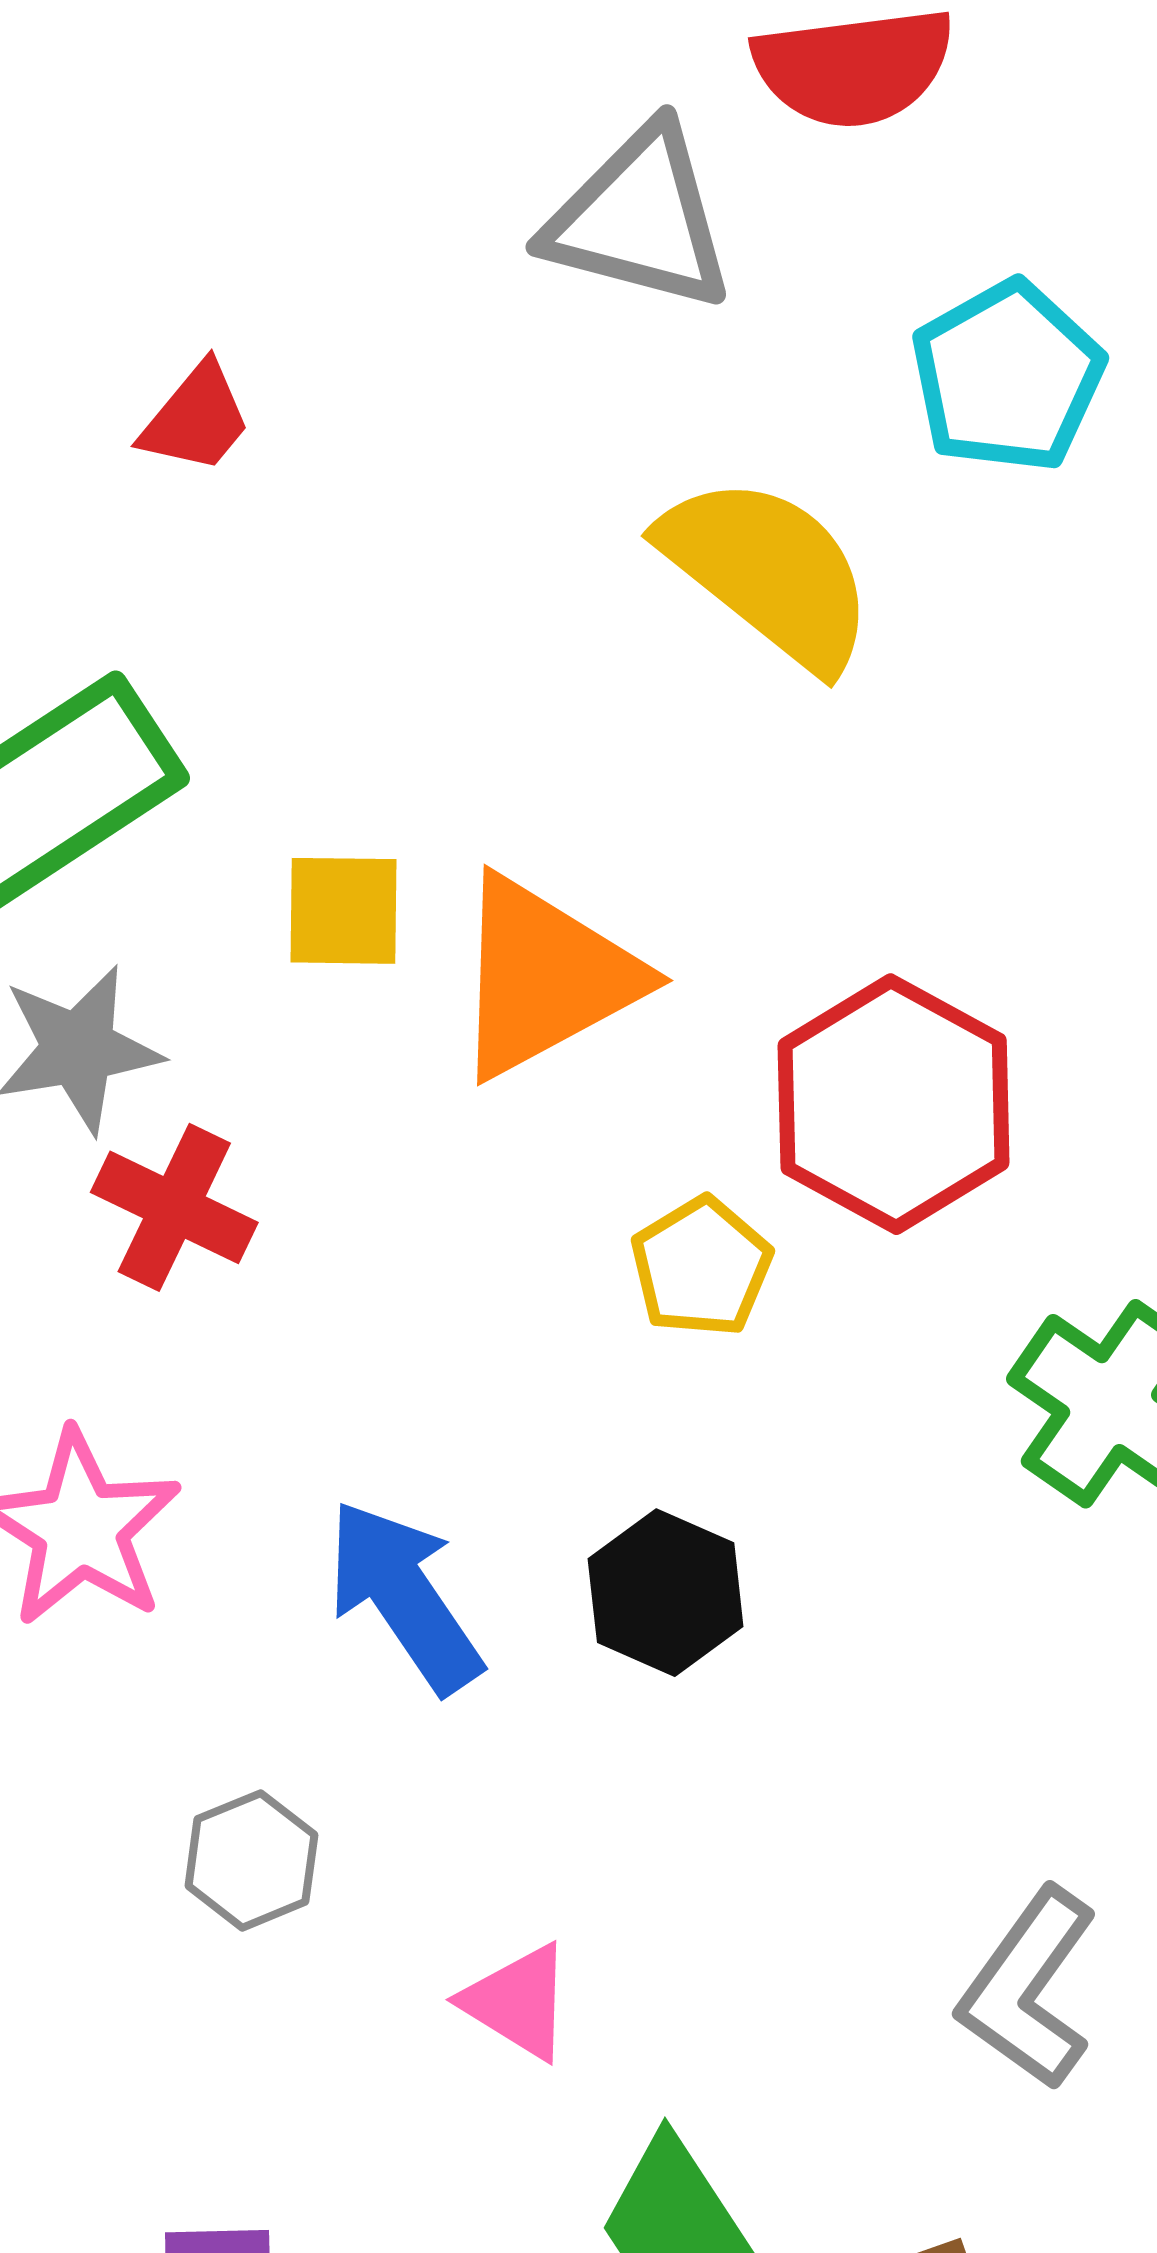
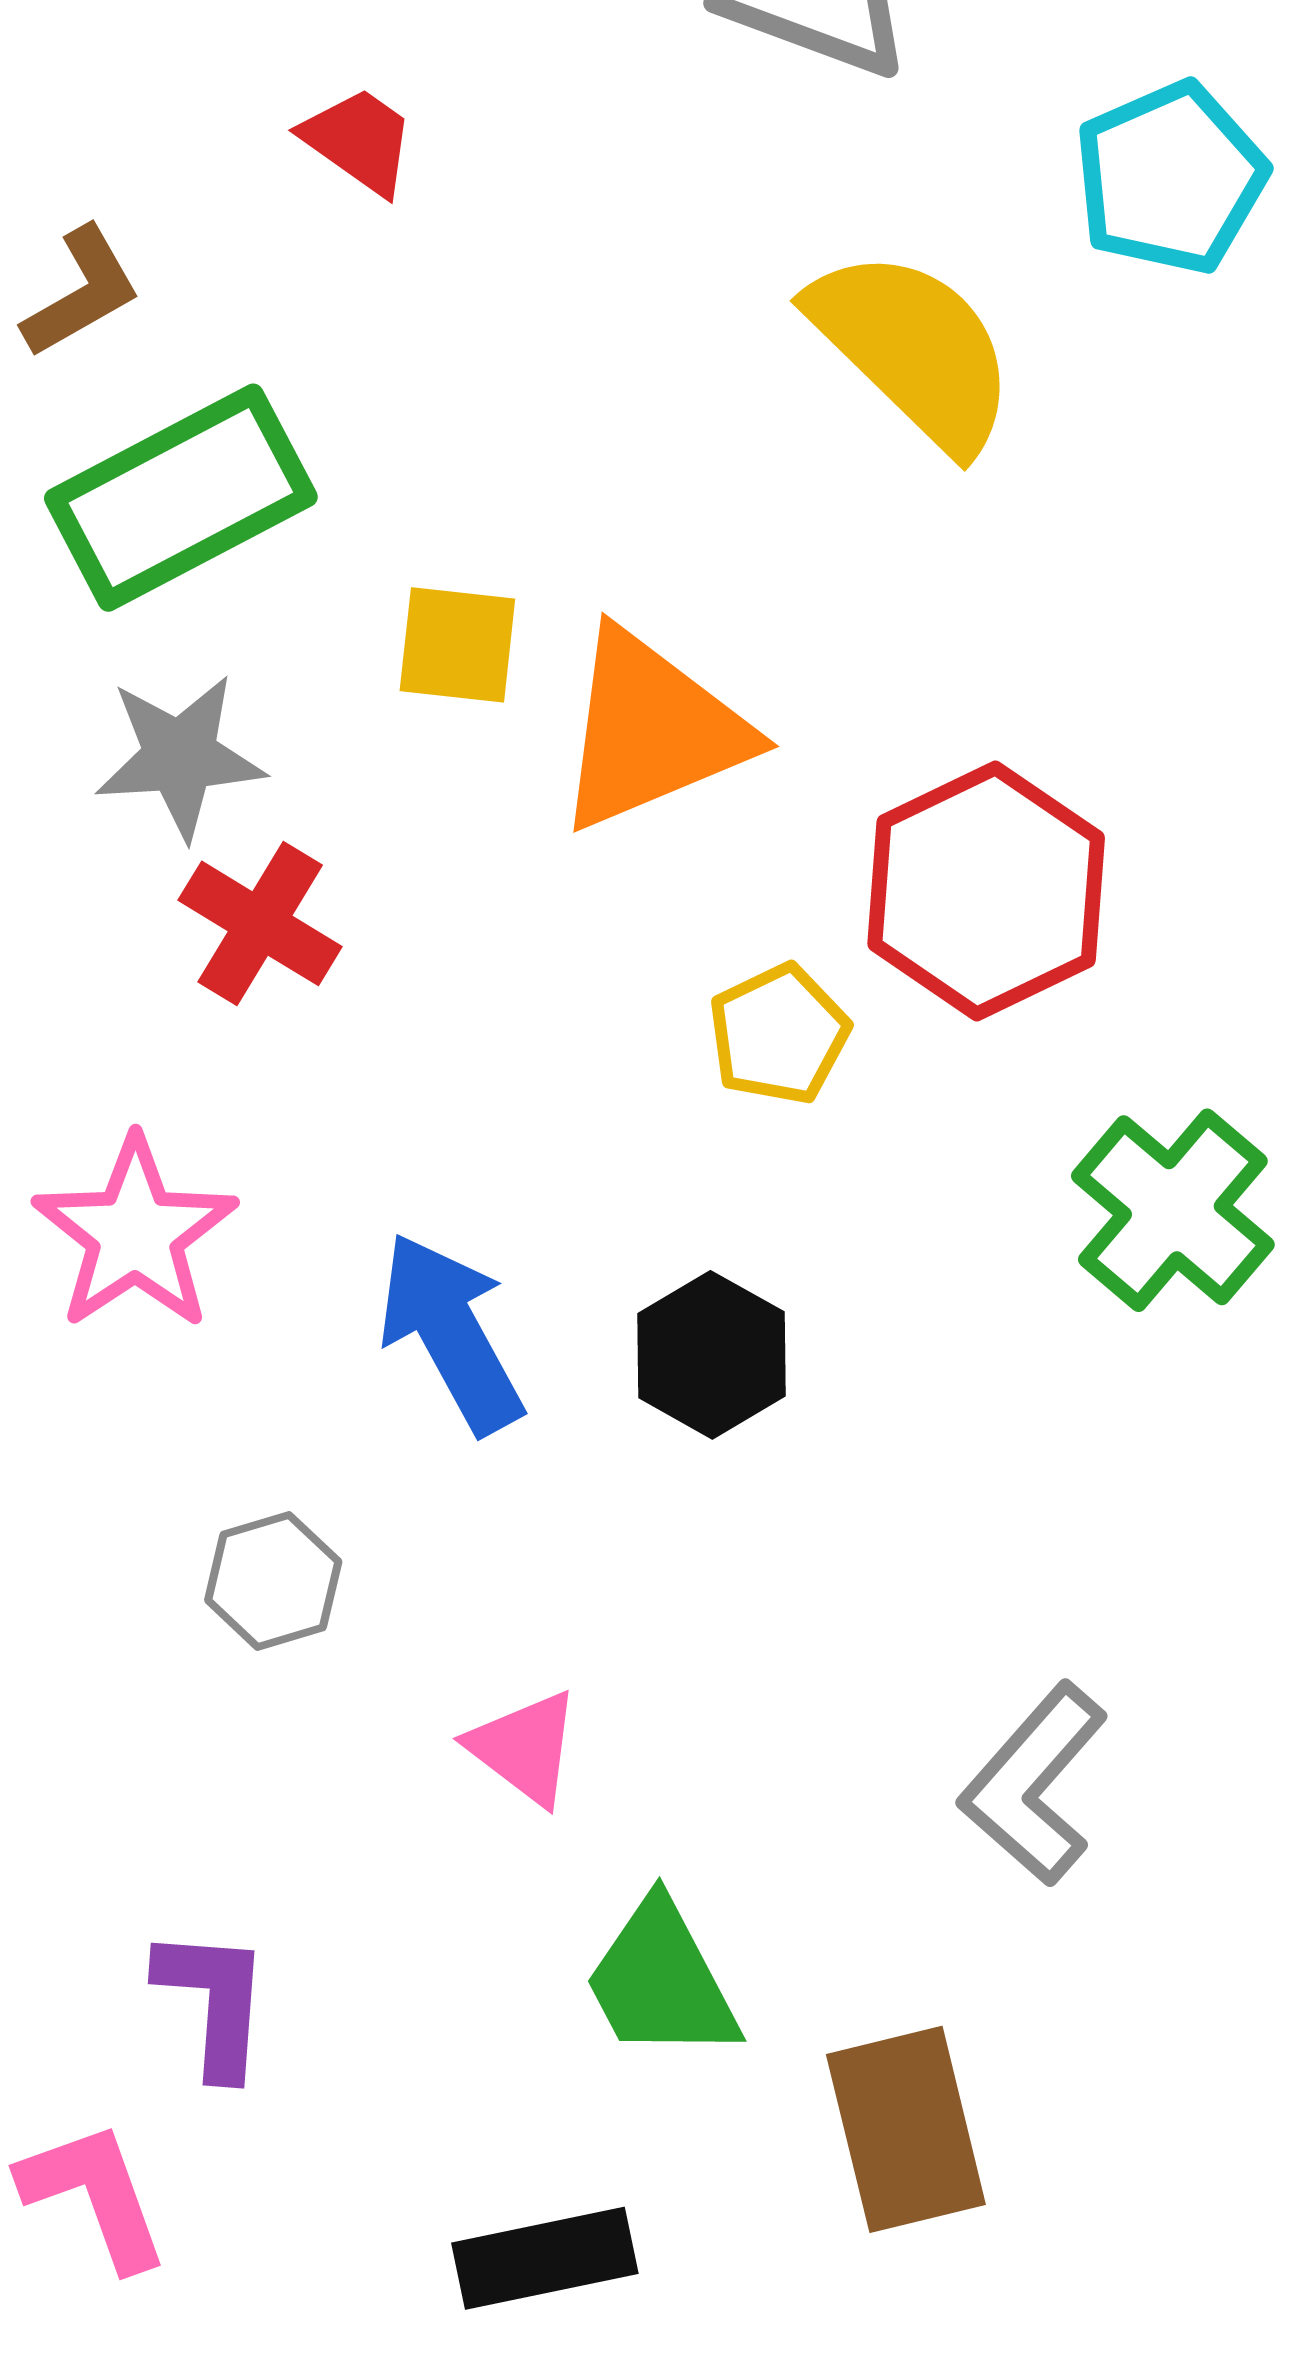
red trapezoid: (196, 418) -> (359, 141), turned -100

